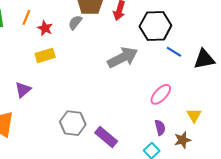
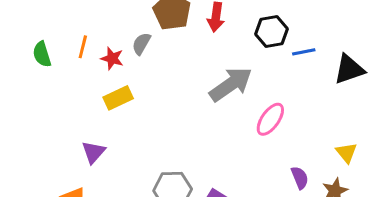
gray semicircle: (75, 22) -> (141, 44), moved
black hexagon: (155, 26) -> (272, 31), size x0.7
blue line: (174, 52) -> (304, 52), moved, turned -35
pink ellipse: (161, 94) -> (270, 119), moved

